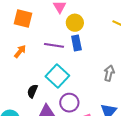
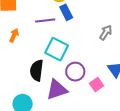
gray arrow: (109, 73) -> (106, 33), turned 35
black semicircle: (32, 91) -> (37, 70), size x1.5

